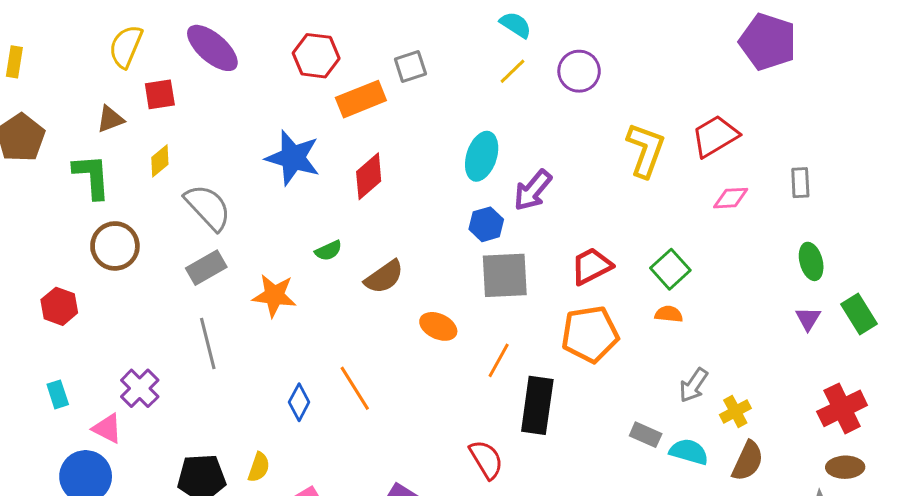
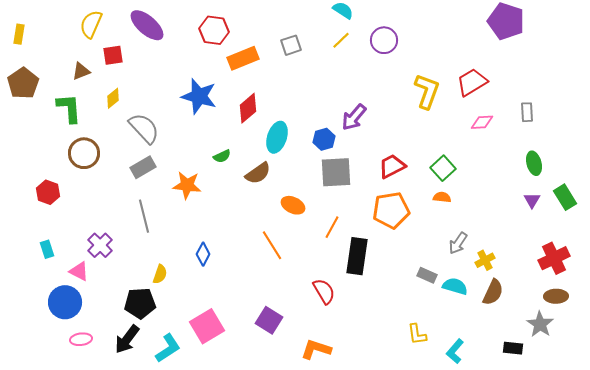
gray square: (410, 67) -> (291, 45), moved
cyan ellipse: (482, 156) -> (277, 137), moved
orange line: (355, 388) -> (272, 245), moved
yellow semicircle: (259, 467) -> (160, 274), moved

